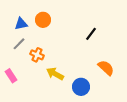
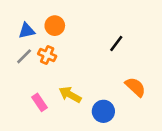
orange cross: (37, 55) -> (47, 55), moved
pink rectangle: (11, 76) -> (39, 102), moved

